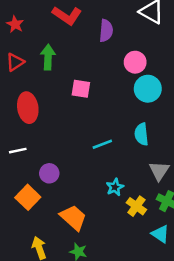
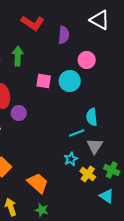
cyan circle: (148, 89) -> (70, 81), moved
cyan line: (102, 144) -> (77, 133), moved
gray triangle: (159, 171) -> (95, 146), moved
purple circle: (49, 173) -> (19, 113), moved

